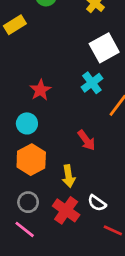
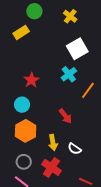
yellow rectangle: (15, 25) -> (21, 32), moved
white semicircle: (97, 203) -> (75, 149), moved

